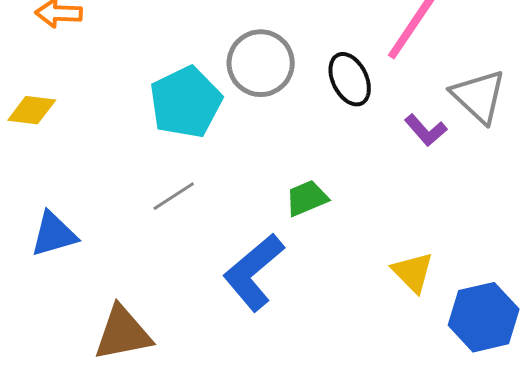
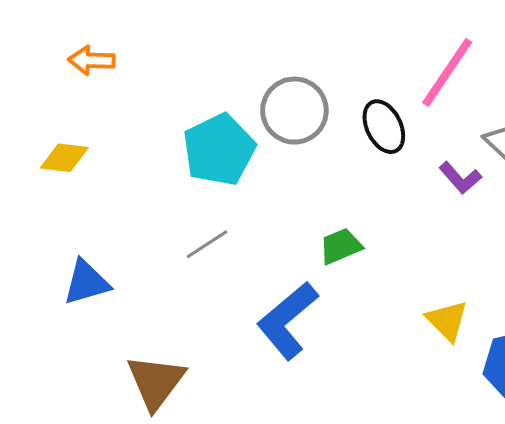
brown triangle: (123, 333) -> (156, 382), turned -42

